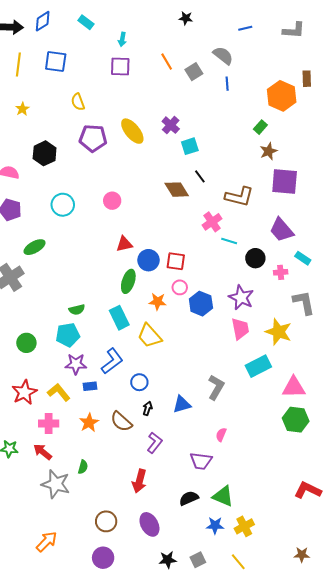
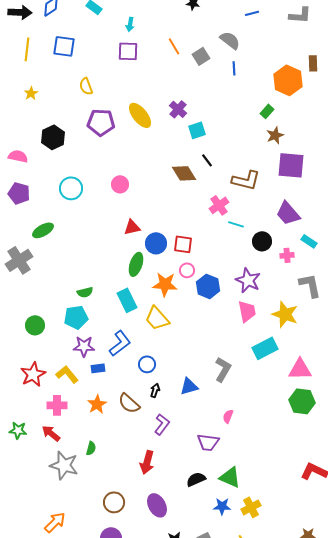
orange star: (158, 302) -> (165, 284), size x1.4

